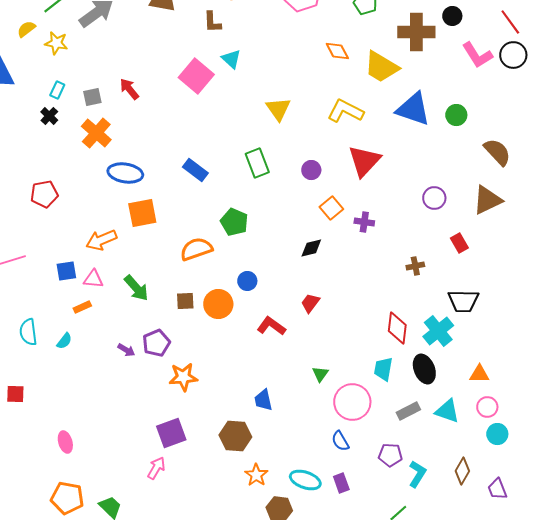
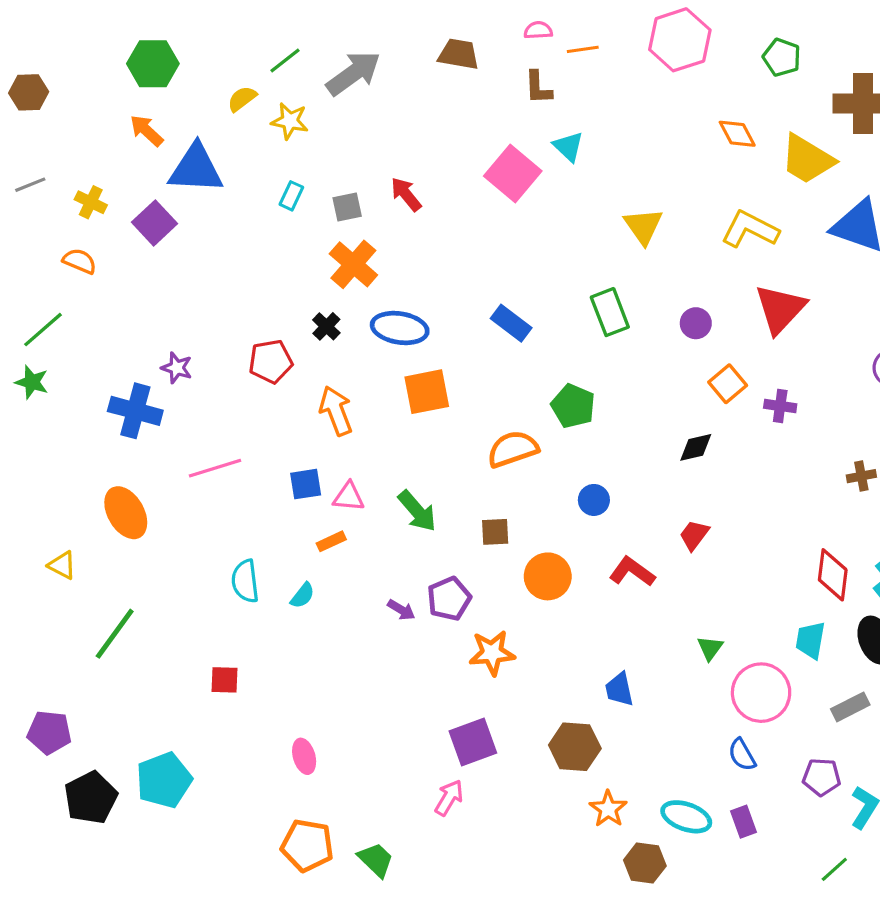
black cross: (49, 116) -> (326, 326), moved
orange arrow: (101, 240) -> (336, 411), moved, turned 92
orange circle: (218, 304) -> (548, 576), moved

